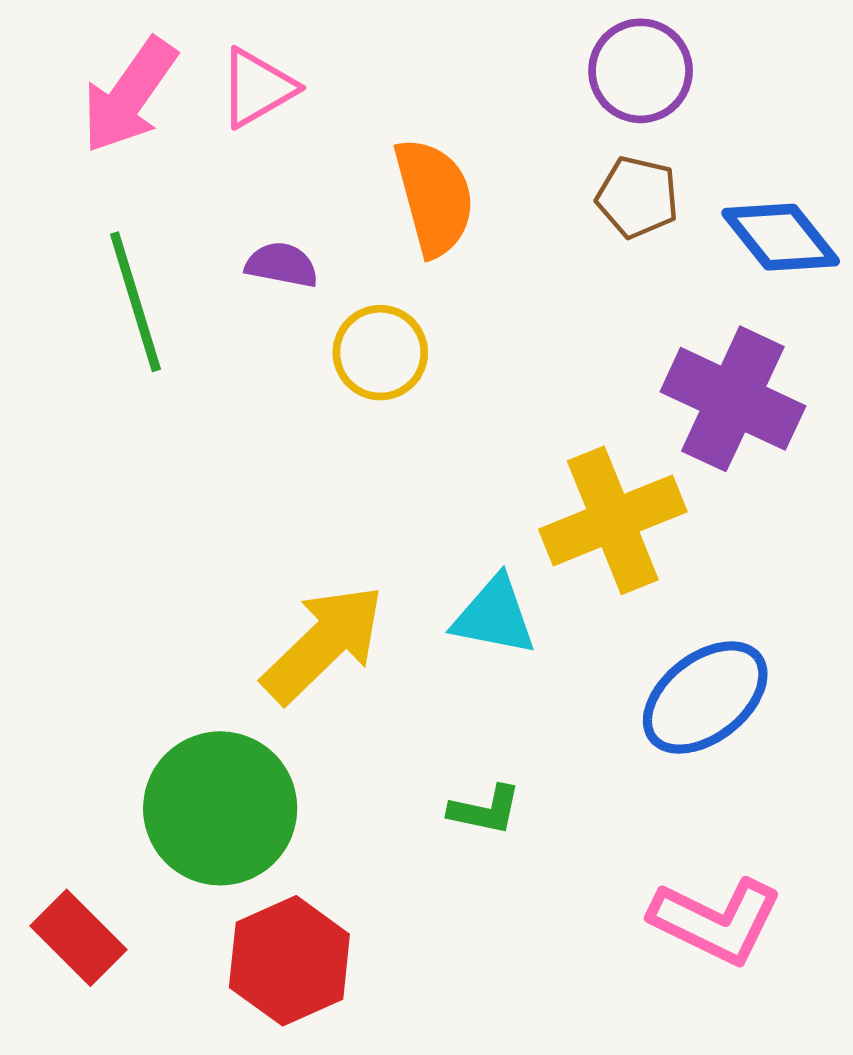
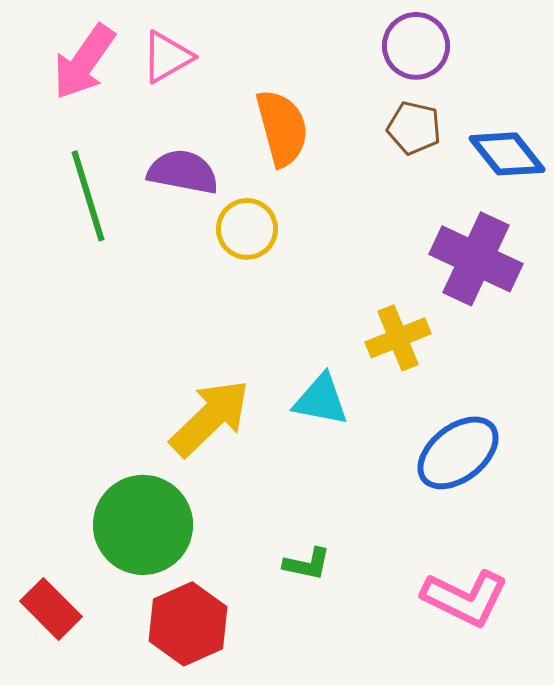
purple semicircle: (282, 265) -> (183, 172), size x1.5
yellow cross: (613, 520) -> (398, 338), size x0.7
green L-shape: (485, 810) -> (307, 564), moved

